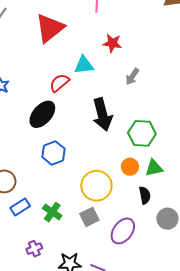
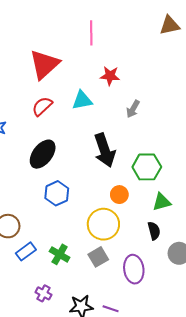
red semicircle: (59, 83) -> (42, 106), moved
orange circle: (130, 167) -> (119, 195), moved
purple ellipse: (123, 231) -> (134, 269), turned -40
purple cross: (34, 249) -> (44, 293), turned -35

